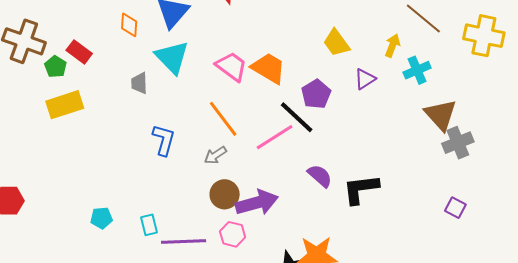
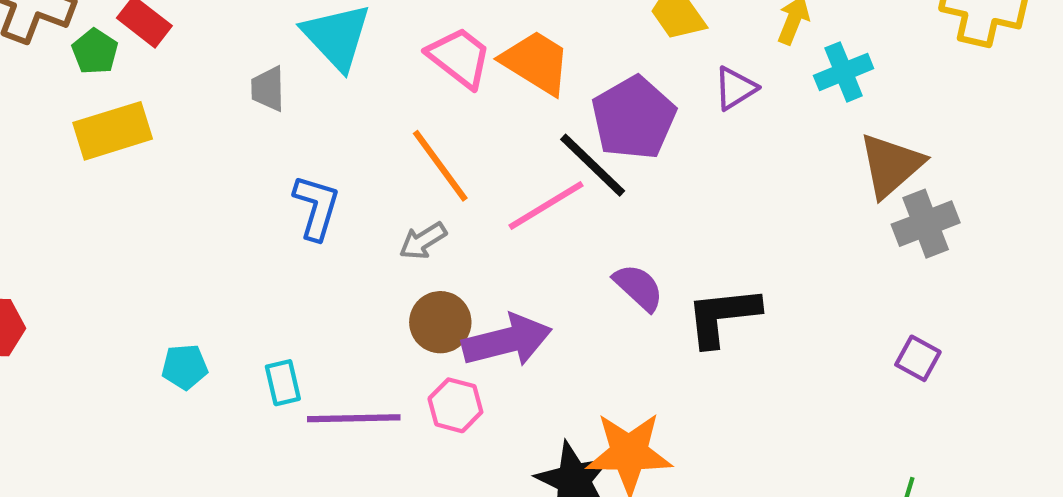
purple pentagon: (316, 94) -> (634, 118), size x1.4
brown triangle: (441, 115) -> (891, 165), turned 30

